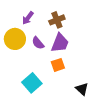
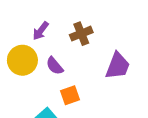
purple trapezoid: (60, 43) -> (118, 66), moved
orange square: (58, 65) -> (70, 95), moved

